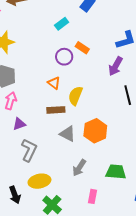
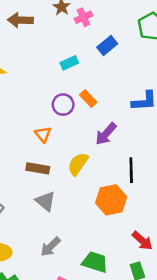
purple arrow: (115, 66) -> (106, 134), moved
yellow semicircle: (75, 96) -> (78, 164), moved
orange hexagon: (95, 131) -> (111, 200), moved

